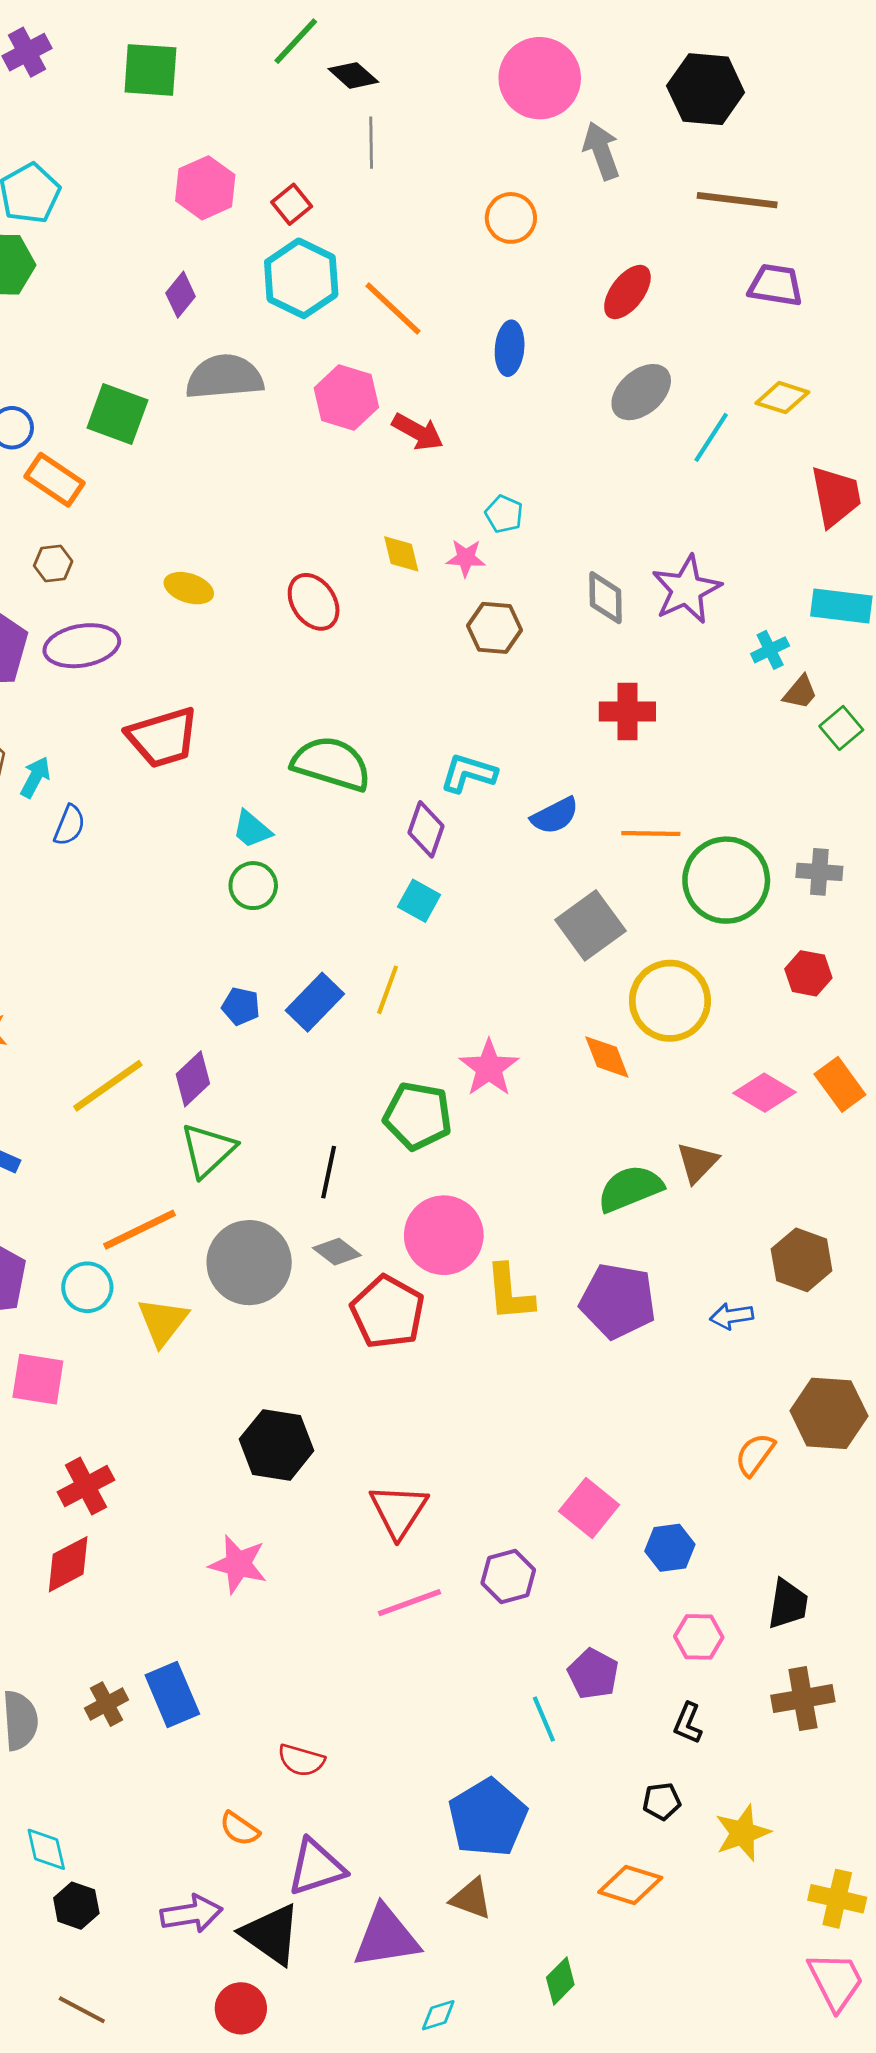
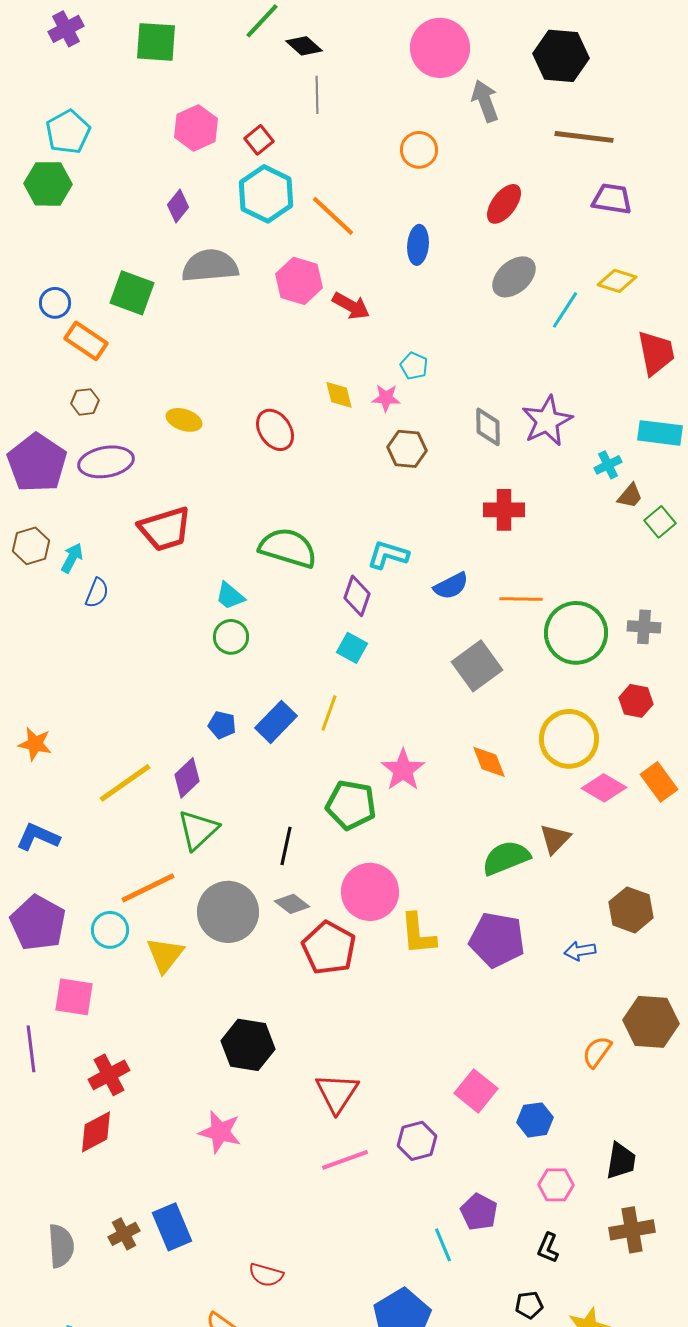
yellow circle: (670, 1001) -> (569, 739), moved

